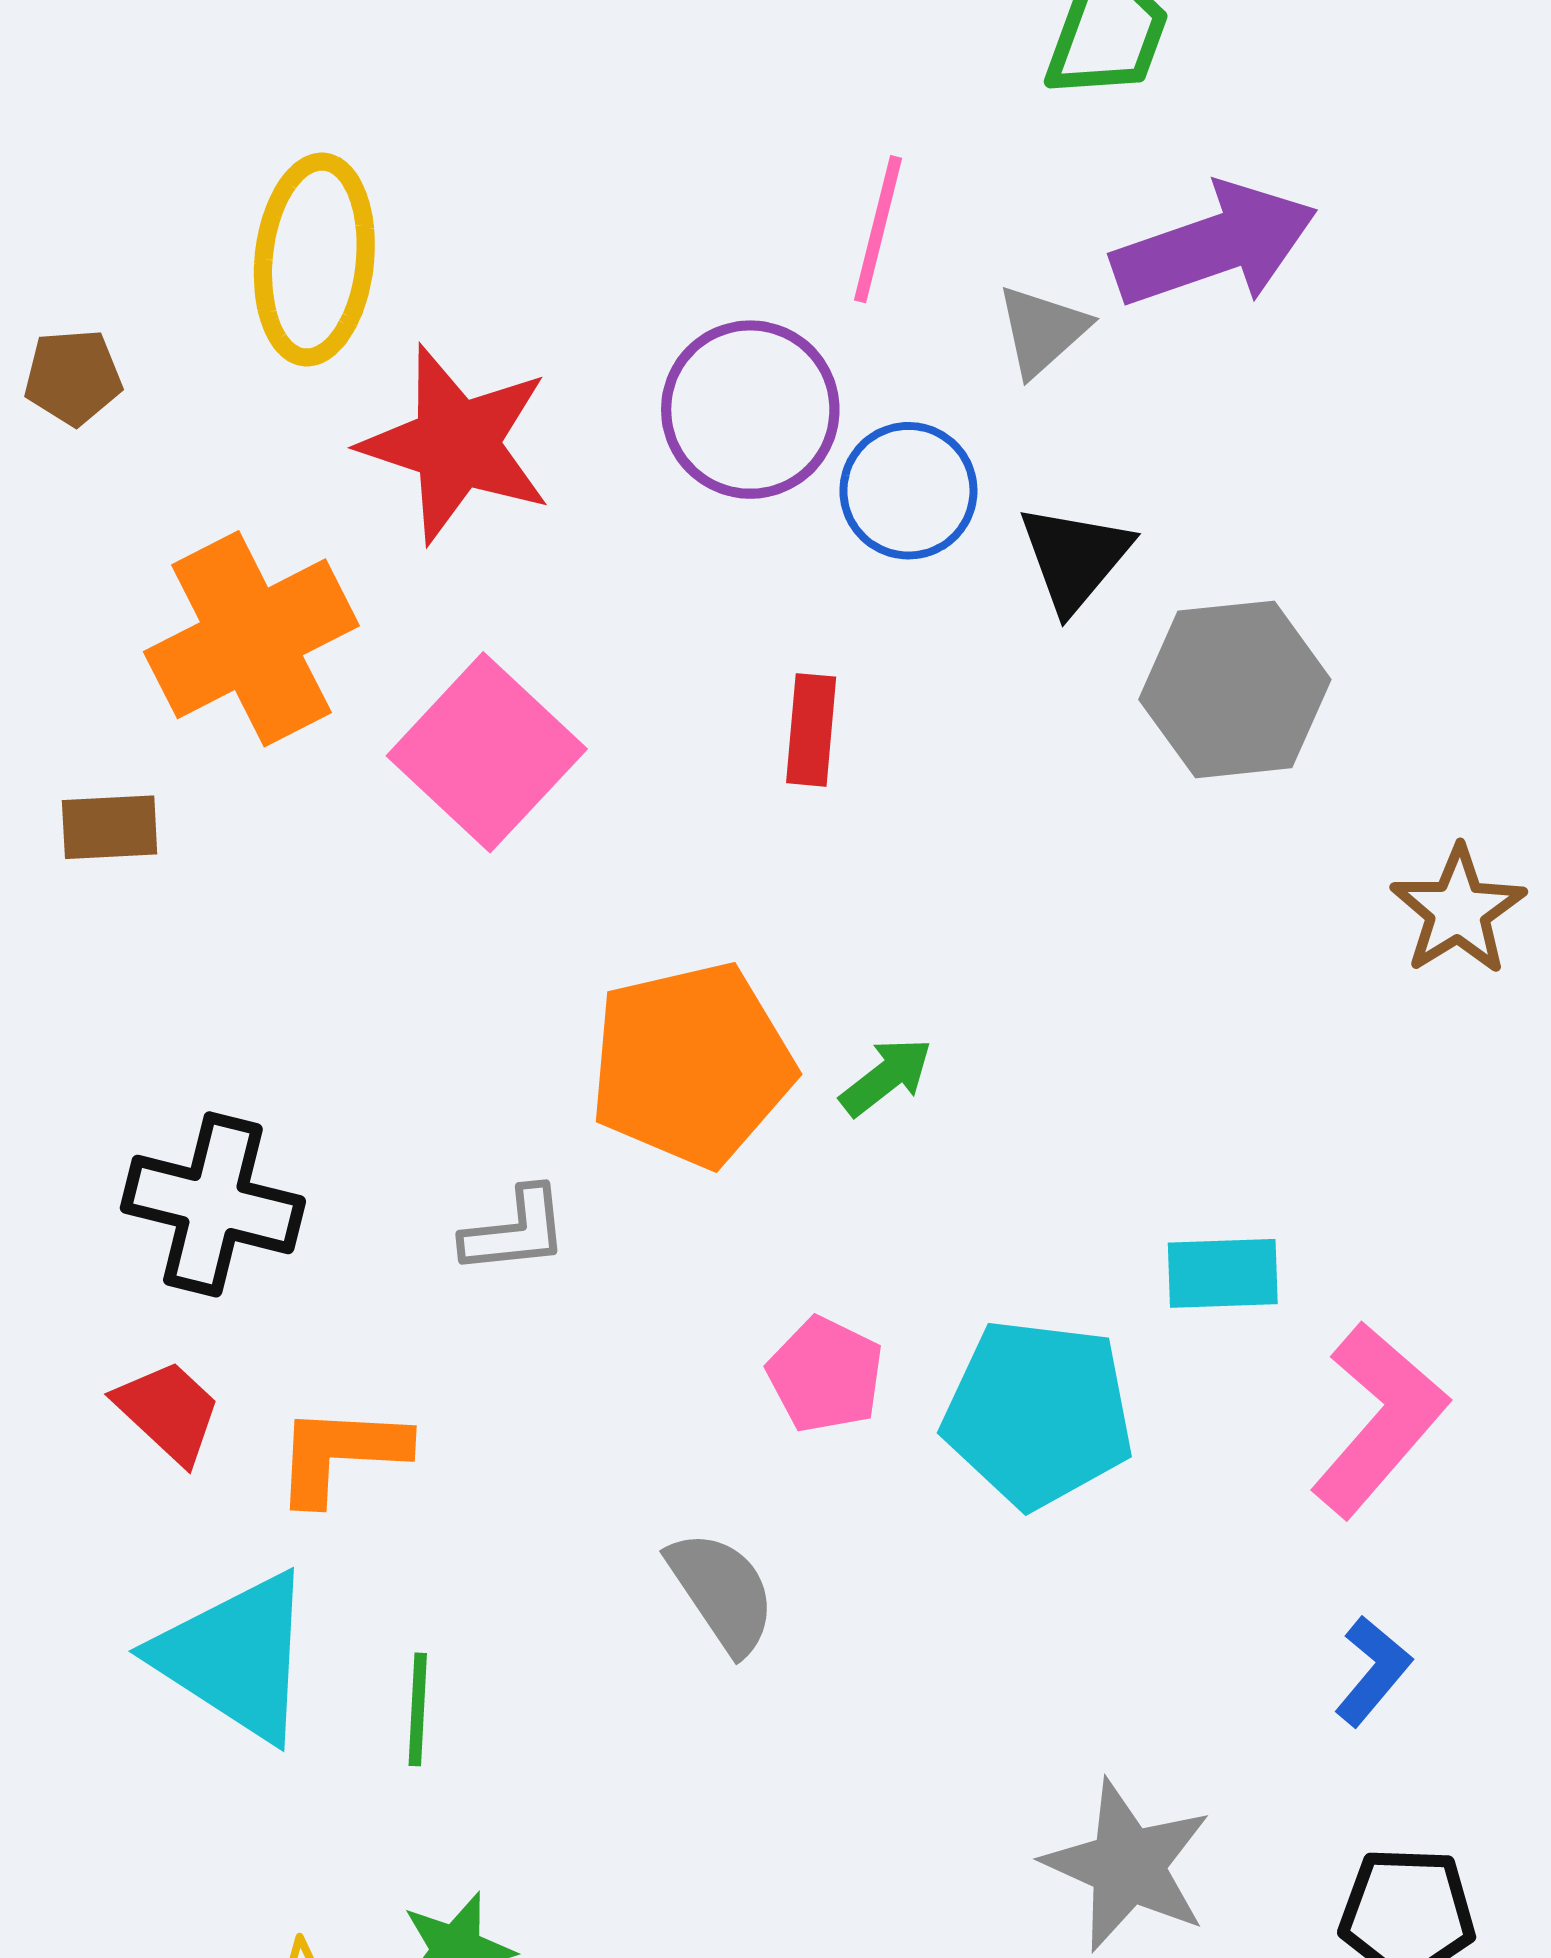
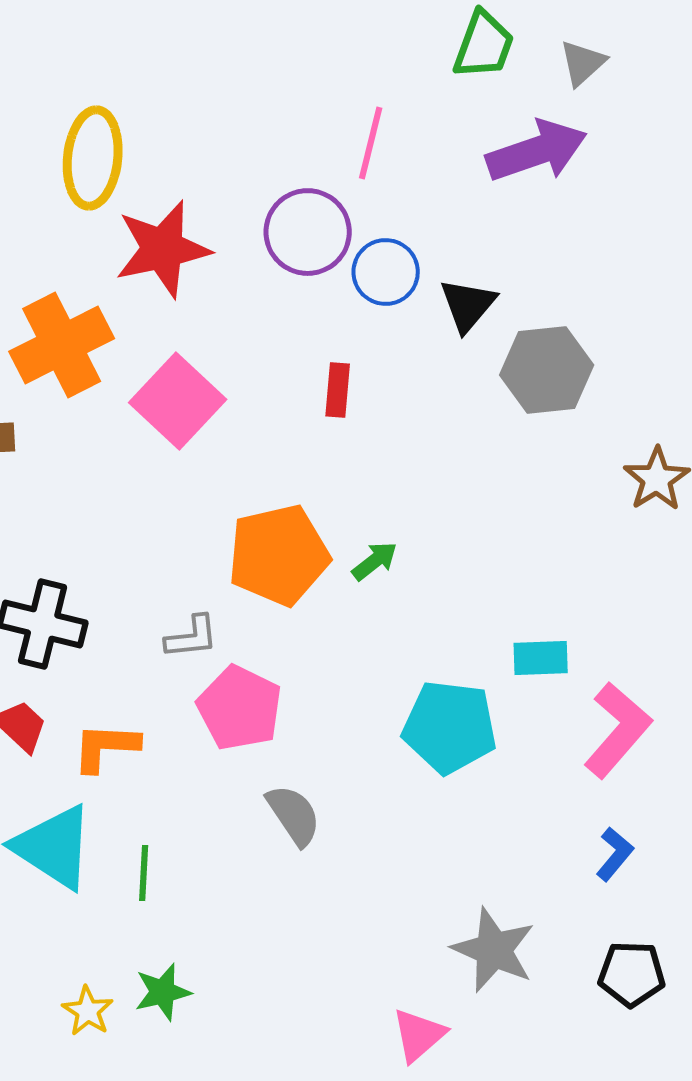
gray triangle: (1042, 331) -> (583, 63), moved
red star: (456, 444) -> (163, 249), turned -30
pink pentagon: (825, 1375) -> (240, 708), moved, size x1.5

